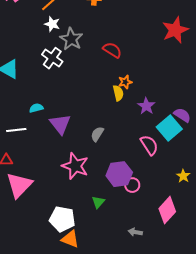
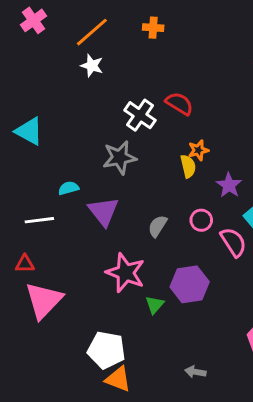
gray star: (71, 39) -> (120, 157), moved, turned 30
white cross: (52, 58) -> (140, 115), moved
pink circle: (132, 185) -> (201, 220), moved
green triangle: (98, 202) -> (155, 305), moved
gray arrow: (135, 232) -> (195, 372), moved

